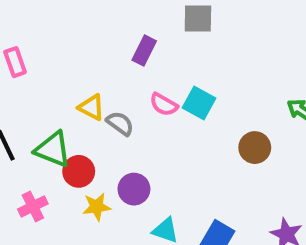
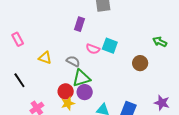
yellow triangle: (91, 107) -> (45, 58), moved
green triangle: (53, 149) -> (81, 78), moved, turned -30
red circle: (79, 171) -> (66, 91), moved

